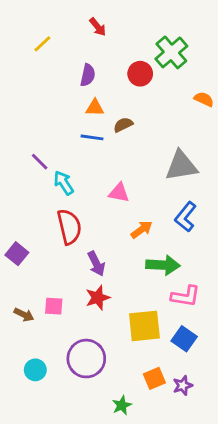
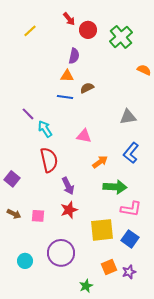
red circle: (140, 74) -> (88, 30), moved
purple semicircle: (88, 75) -> (74, 56), moved
gray triangle: (181, 166) -> (128, 117), size x0.7
brown arrow: (24, 315) -> (14, 214), moved

